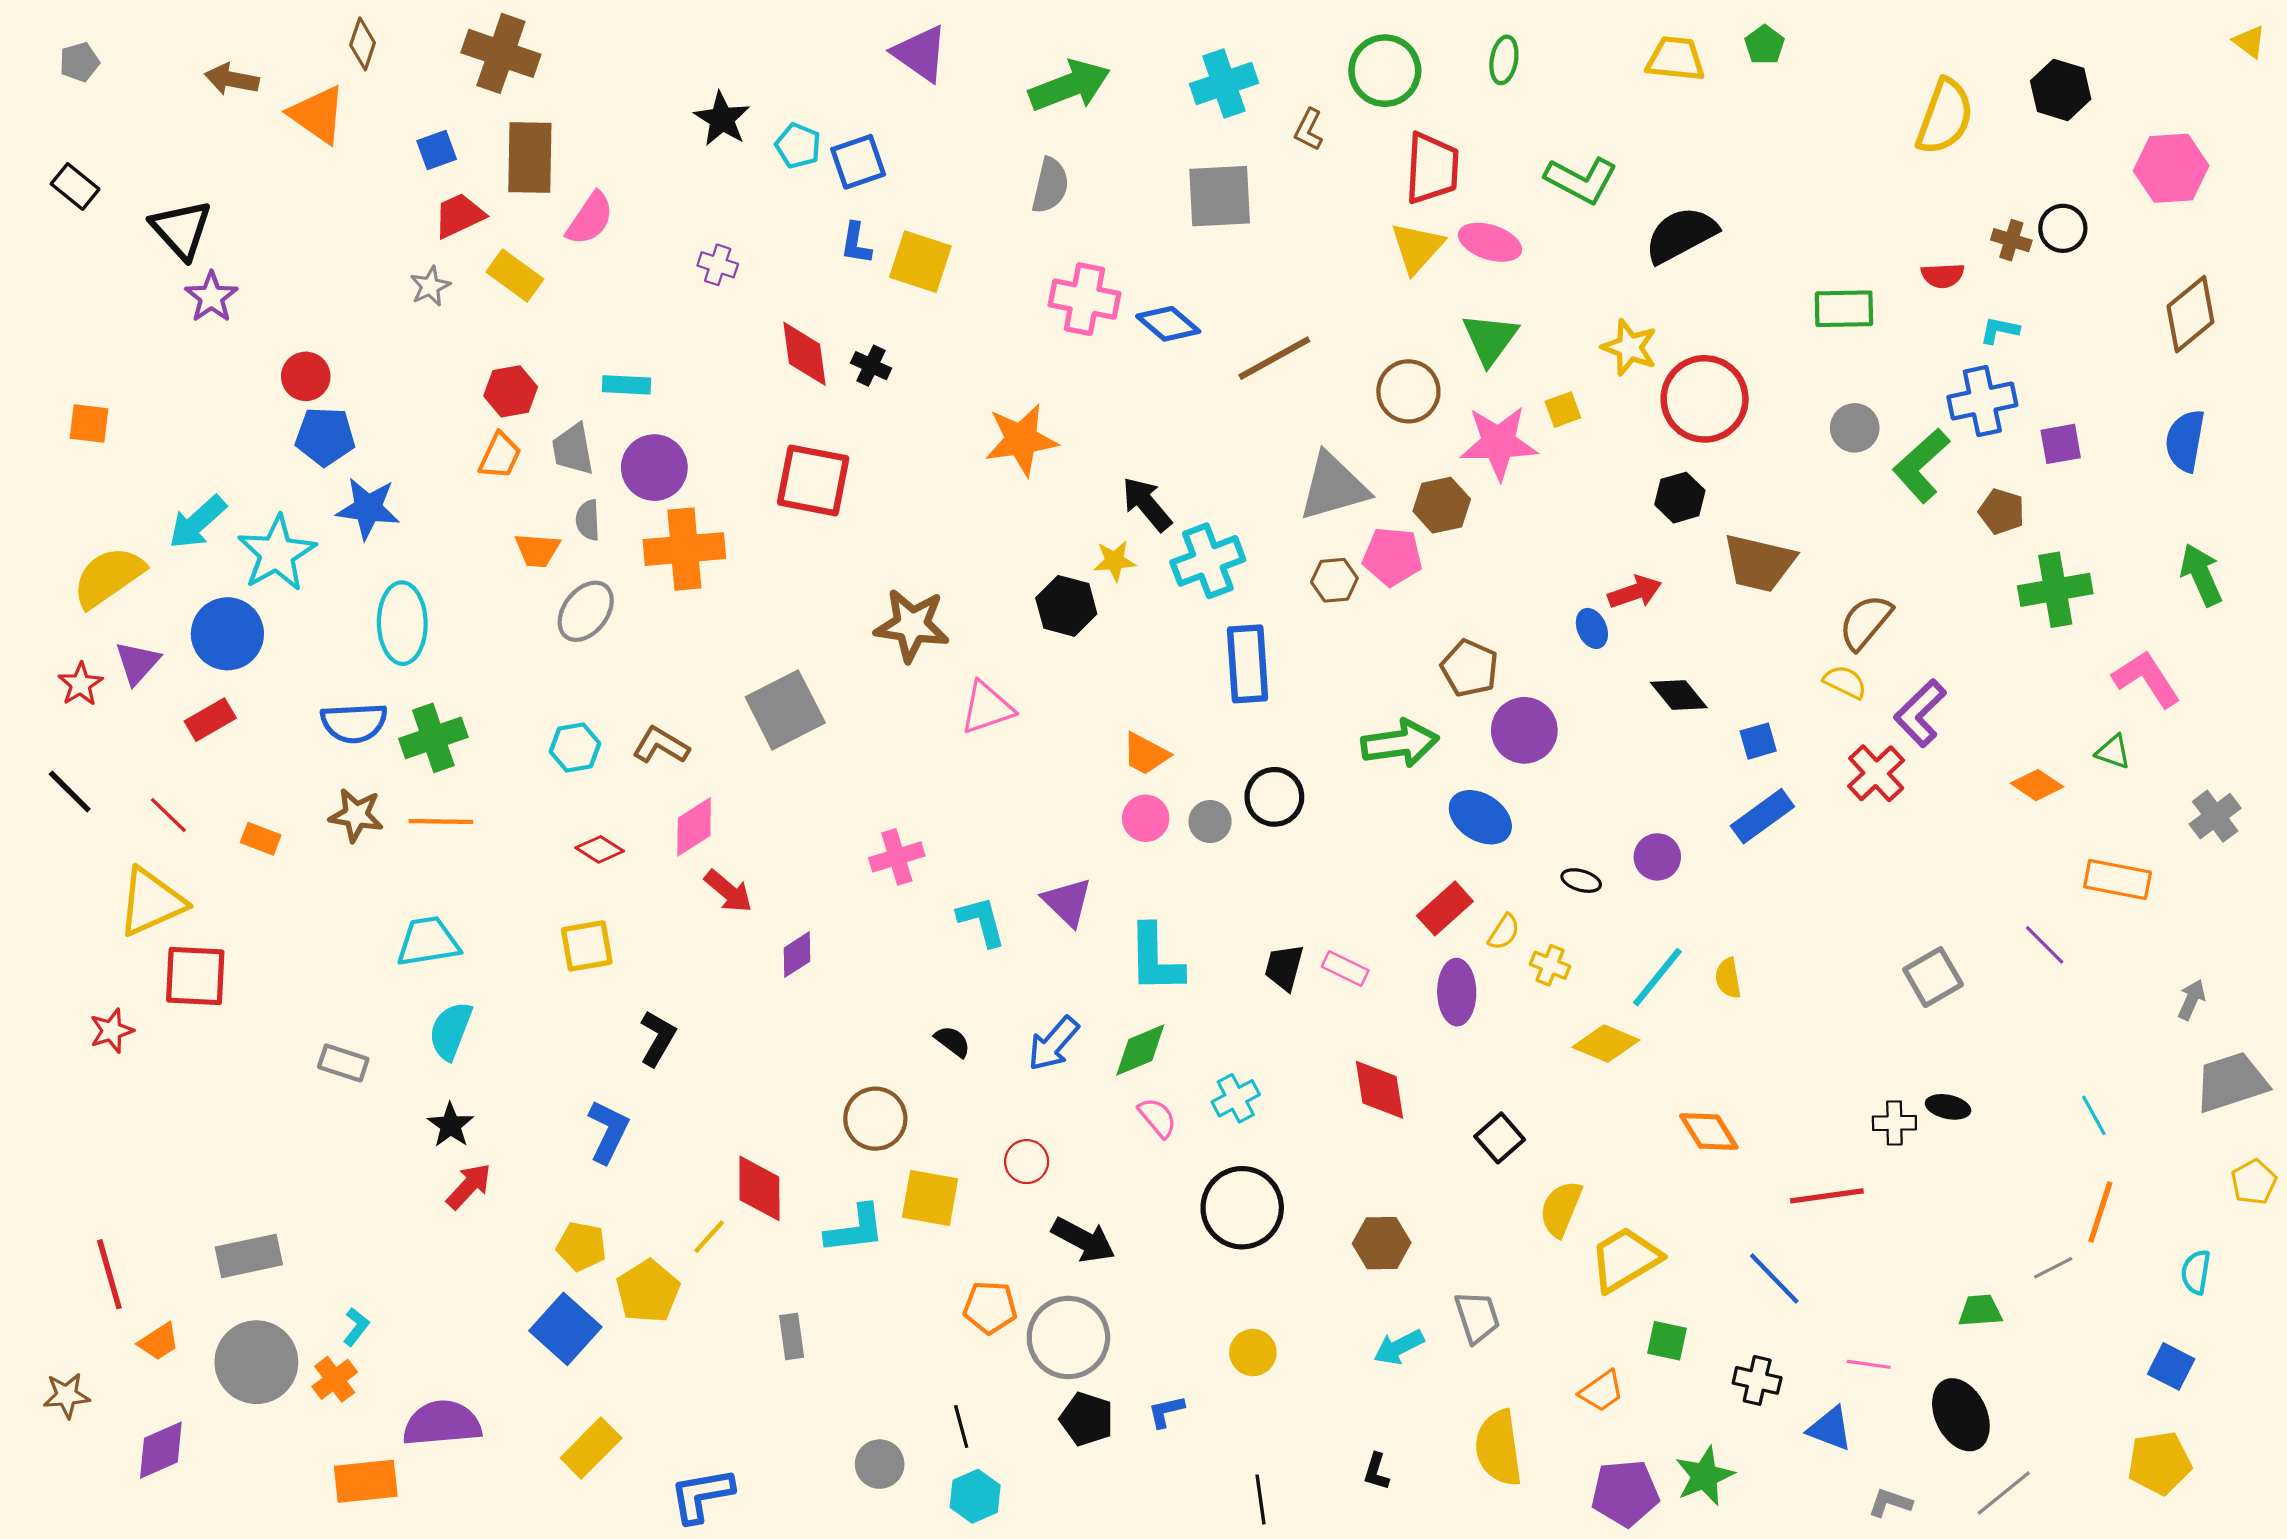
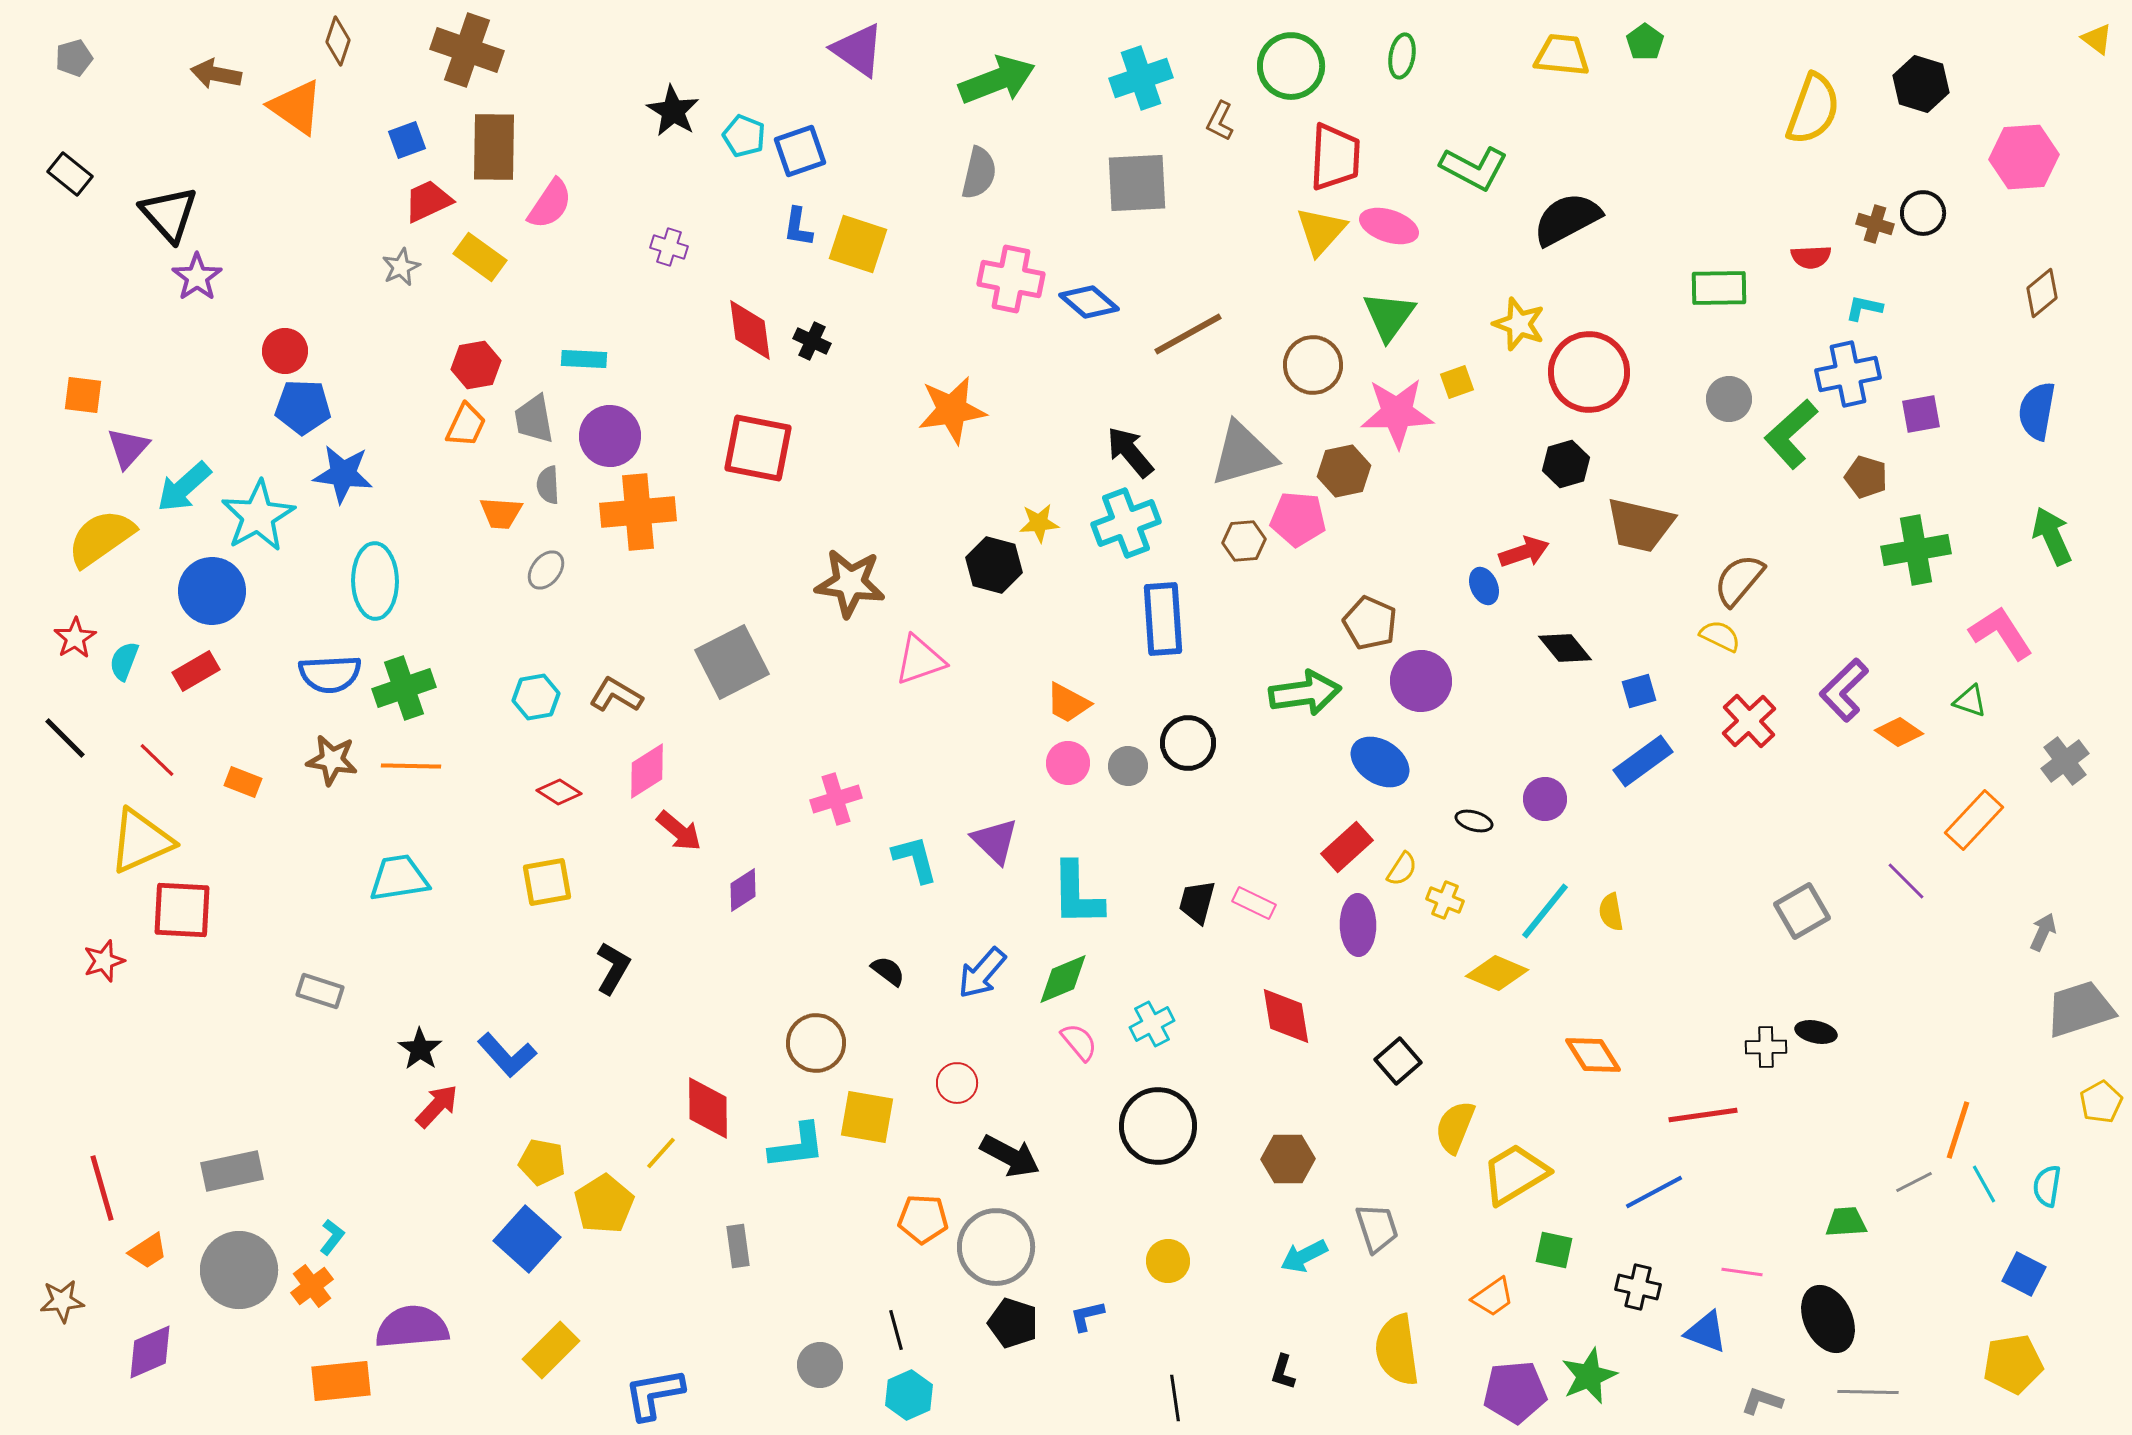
brown diamond: (2190, 314) -> (2042, 293), size x0.7
black arrow: (1147, 504) -> (1130, 452), moved
gray ellipse: (586, 611) -> (546, 570), size x0.7
purple triangle: (137, 663) -> (128, 448), moved
purple L-shape: (1920, 713) -> (1844, 690), moved
orange rectangle: (2118, 879) -> (1974, 820), turned -58
cyan semicircle: (451, 1031) -> (124, 661), moved, size x0.7
cyan line: (2094, 1115) -> (1984, 1184), moved
blue L-shape: (608, 1132) -> (507, 1055), moved, turned 112
blue line: (1774, 1278) -> (1654, 1192), turned -74
gray line: (2004, 1493) -> (1868, 1392), turned 40

